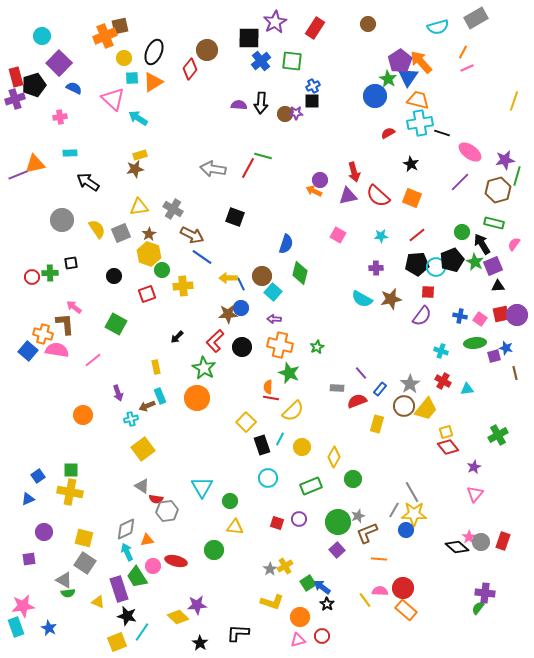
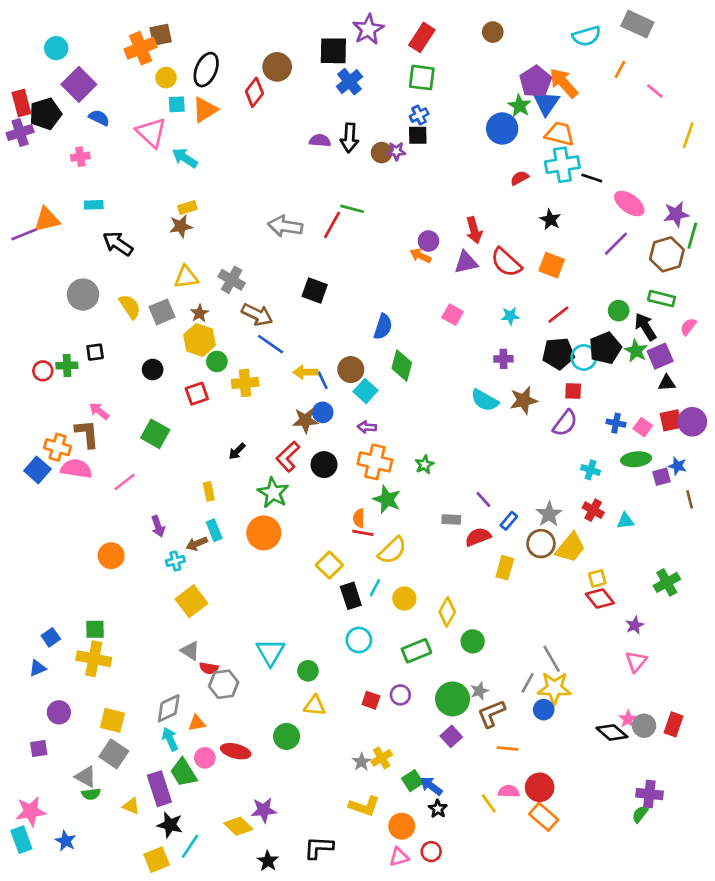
gray rectangle: (476, 18) -> (637, 24), turned 55
green square: (292, 61) -> (422, 78), moved
pink line: (467, 68) -> (655, 91), moved, turned 64

